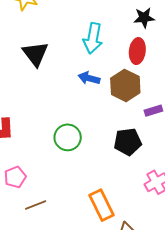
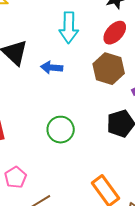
red ellipse: (137, 51) -> (115, 33), turned 45
blue arrow: (89, 78) -> (52, 68), moved

